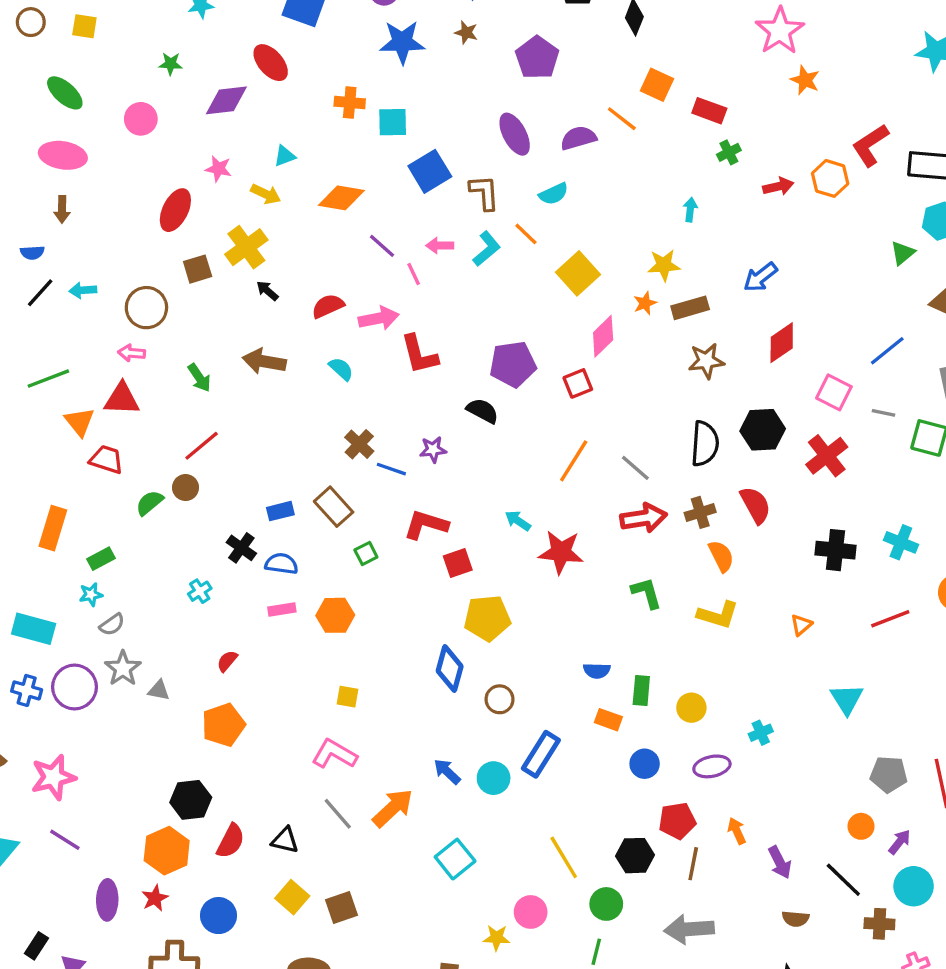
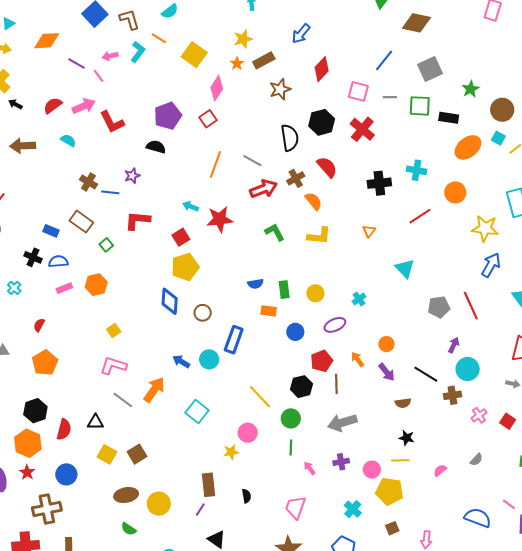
blue rectangle: (280, 511) -> (51, 231), turned 49
red square: (458, 563) -> (181, 237), moved
yellow square: (347, 697) -> (114, 330), turned -32
orange circle: (861, 826) -> (386, 344), moved

